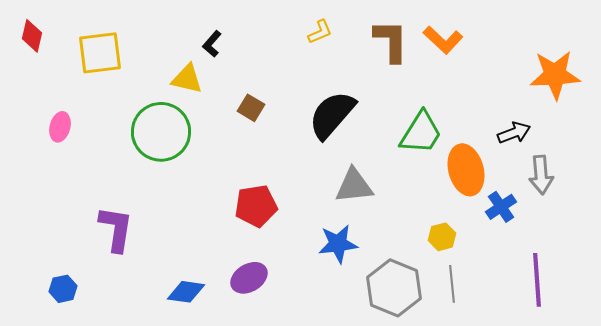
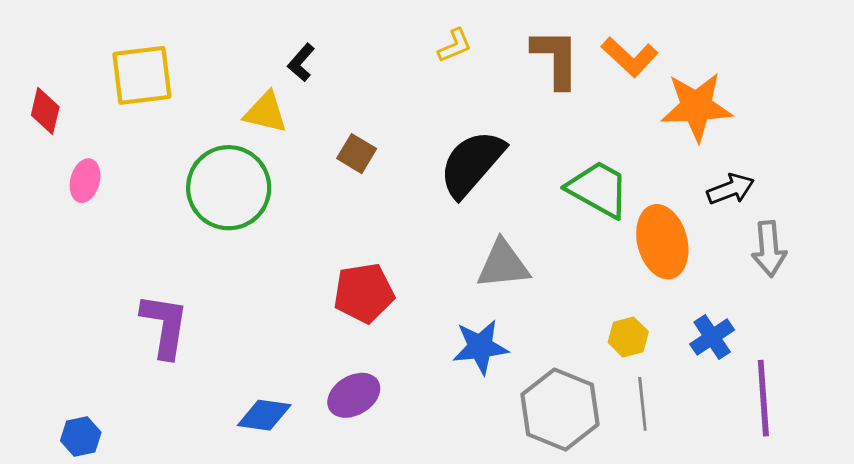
red diamond: (32, 36) -> (45, 111), moved
orange star: (555, 75) -> (696, 107), moved
green trapezoid: (421, 133) -> (598, 189), turned -93
blue cross: (501, 207) -> (712, 337), moved
blue hexagon: (63, 289) -> (81, 437), moved

